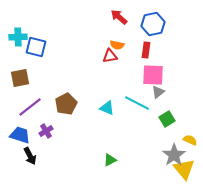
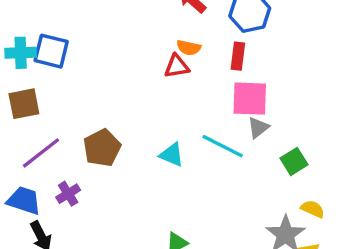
cyan cross: (18, 37) -> (21, 53), moved
green square: (167, 119) -> (294, 161), moved

